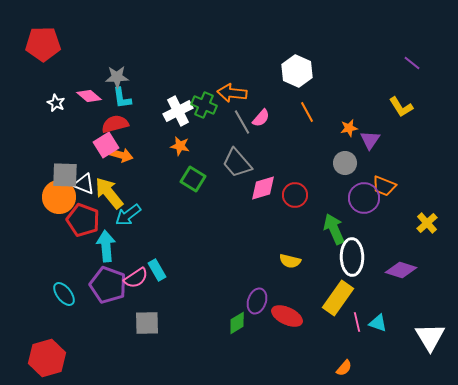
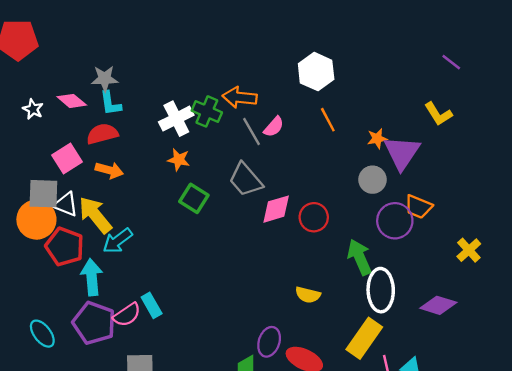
purple triangle: (370, 140) -> (402, 153), size x1.6
pink square: (106, 145) -> (67, 158), moved

